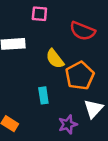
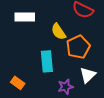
cyan rectangle: (43, 95) -> (47, 61), size x1.5

